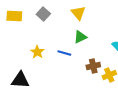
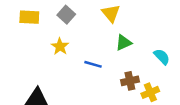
green triangle: (80, 37) -> (124, 43), moved
yellow star: (37, 52) -> (60, 46), moved

